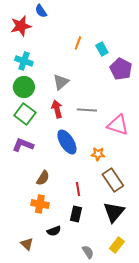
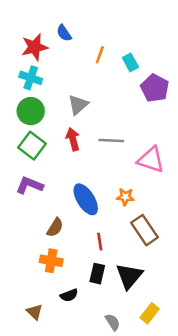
blue semicircle: (41, 11) -> (64, 33), moved
red star: (21, 26) -> (35, 47), moved
blue ellipse: (67, 142) -> (86, 199), moved
black triangle: (114, 212) -> (129, 276), moved

